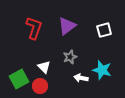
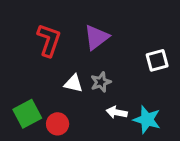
white square: (104, 30) -> (157, 60), moved
white triangle: (44, 67) -> (73, 83), moved, turned -32
cyan star: (102, 70) -> (147, 120), moved

